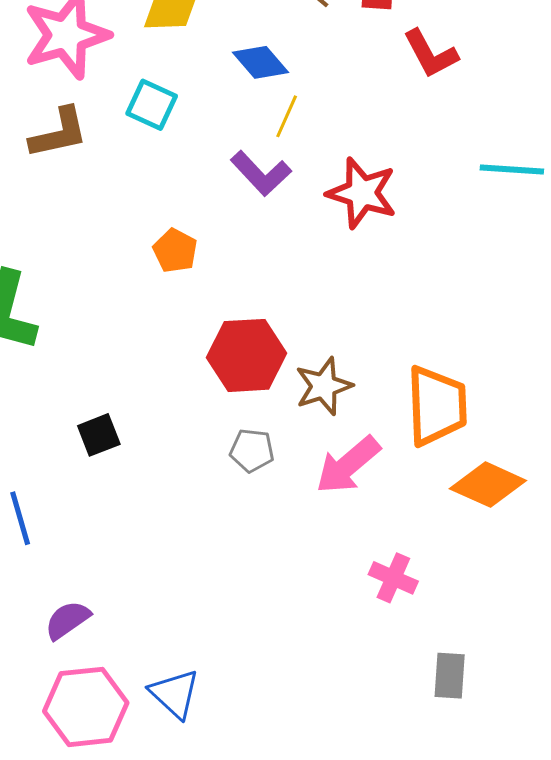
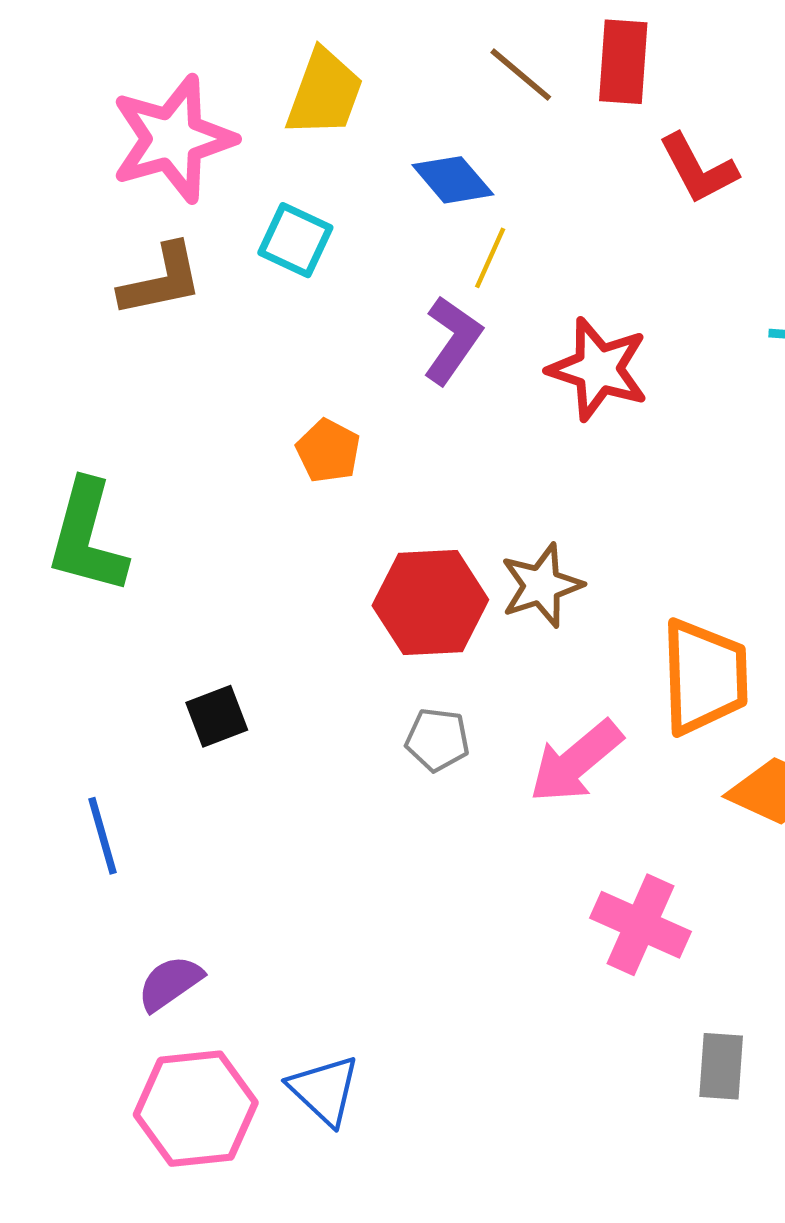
purple L-shape: (261, 173) -> (453, 340), turned -102
brown star: (324, 386) -> (542, 585), moved
pink cross: (393, 578) -> (641, 925), size x1.4

